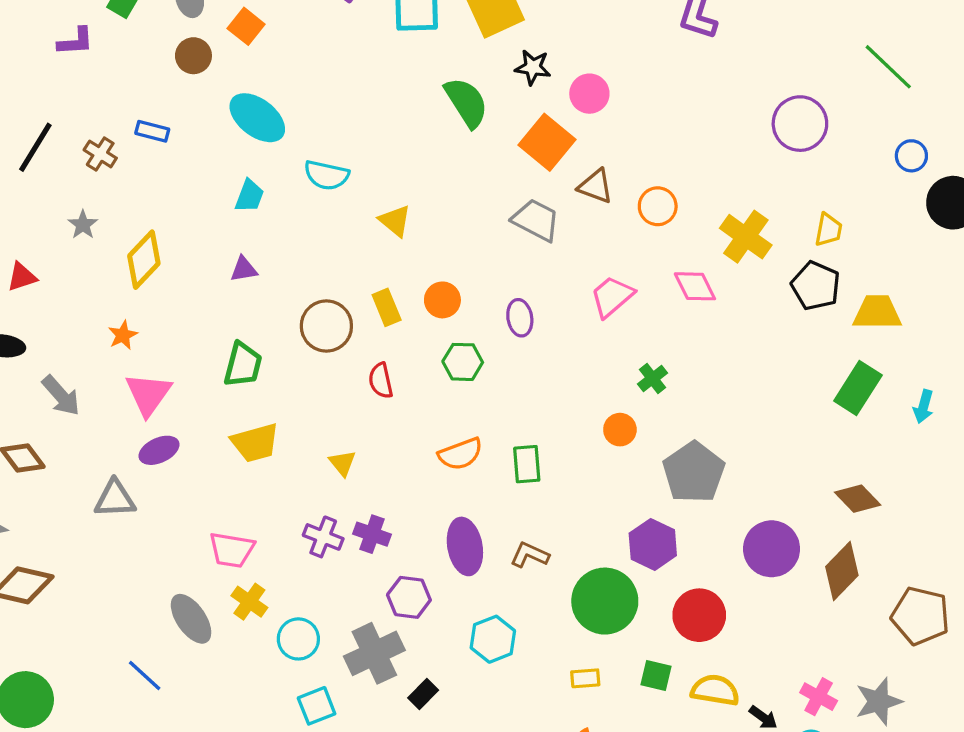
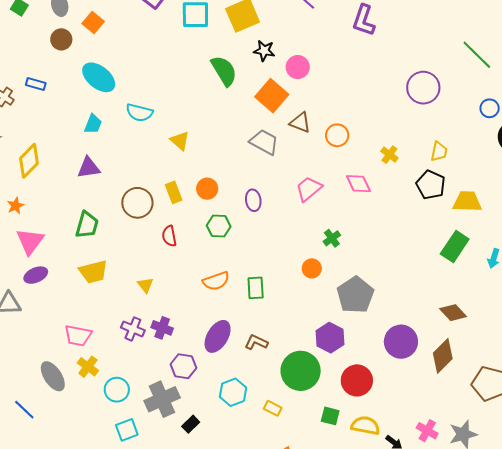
yellow cross: (746, 237) -> (389, 155), size x0.6
purple triangle: (244, 269) -> (89, 168), size x1.4
purple ellipse: (465, 546) -> (218, 336), turned 40
yellow rectangle: (585, 678) -> (273, 408), moved, turned 30

